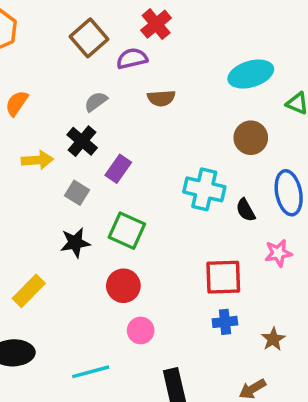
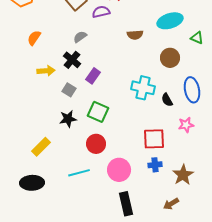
brown semicircle: (161, 98) -> (135, 35), moved
pink circle: (141, 330) -> (119, 170), moved, size x1.5
brown star: (273, 339) -> (183, 175), size x1.5
cyan line: (91, 372) -> (79, 173), moved

